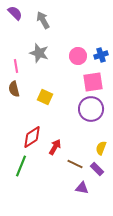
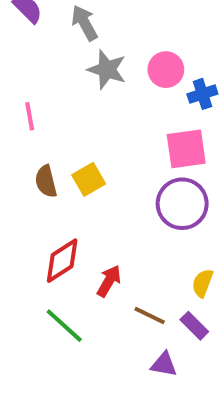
gray star: (39, 53) -> (107, 70), moved
pink circle: (78, 56) -> (166, 70), moved
brown semicircle: (14, 89) -> (46, 181), moved
yellow square: (45, 97) -> (89, 179), turned 35
green line: (21, 166) -> (64, 326), moved, turned -70

